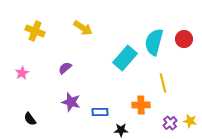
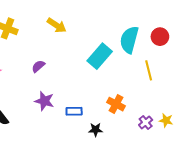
yellow line: (163, 83) -> (149, 70), moved
orange cross: (141, 105) -> (116, 104), turned 30

